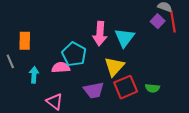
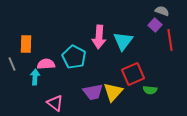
red line: (173, 21) -> (170, 40), moved
yellow triangle: (114, 67) -> (113, 92), moved
pink semicircle: (61, 68) -> (46, 64), moved
red square: (126, 87) -> (133, 74), moved

